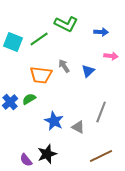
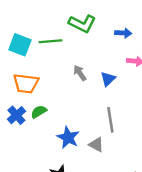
green line: (39, 39) -> (50, 41), turned 30
orange trapezoid: (41, 75) -> (26, 83), moved
gray line: (101, 112) -> (110, 120), moved, turned -30

